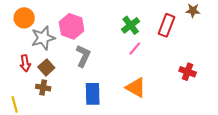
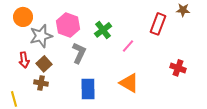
green cross: (131, 25) -> (103, 30), moved

